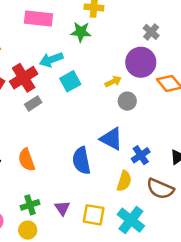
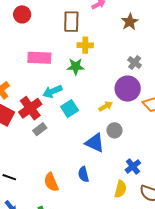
gray circle: (127, 101) -> (114, 130), moved
blue triangle: (111, 139) -> (95, 143), moved
orange semicircle: (27, 160) -> (51, 182), moved
blue semicircle: (81, 161) -> (83, 174), size x0.7

